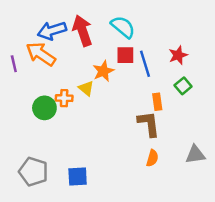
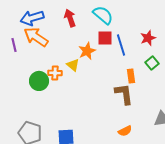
blue arrow: (52, 31) -> (32, 18), moved
red arrow: (82, 31) -> (70, 18), size x0.7
orange semicircle: (152, 158) -> (125, 131), moved, turned 48

